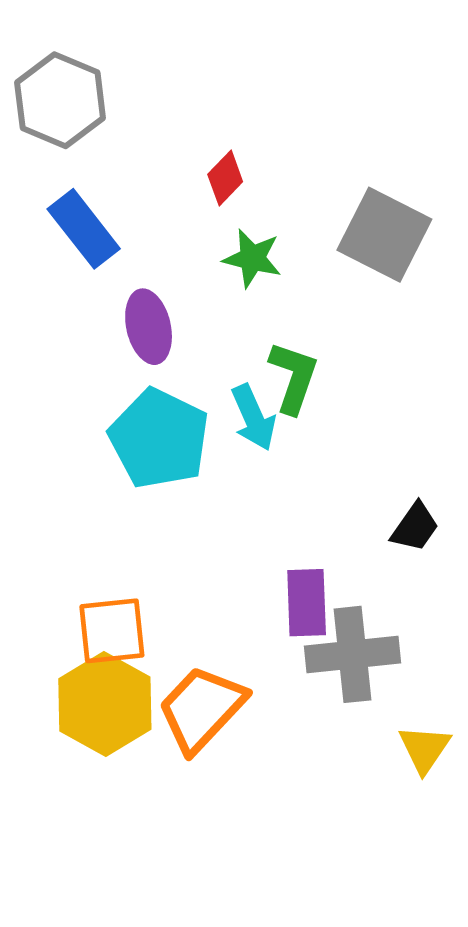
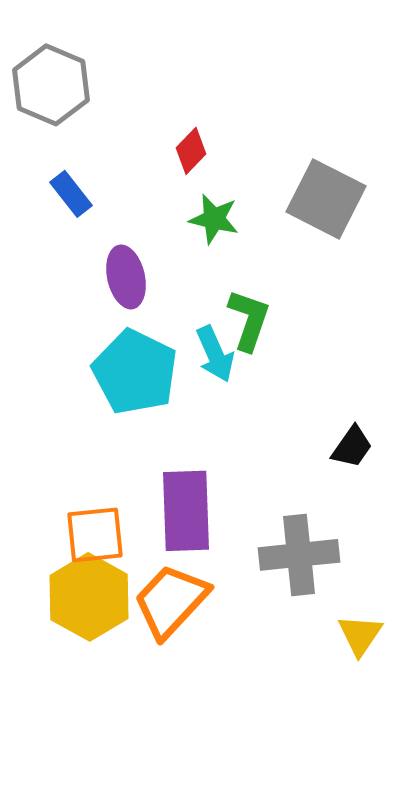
blue rectangle: (84, 229) -> (71, 194), size x0.7
purple rectangle: (307, 603) -> (186, 511), moved, size x1.4

